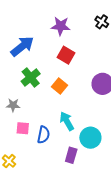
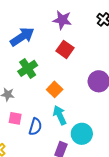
orange square: (59, 86) -> (55, 89), moved

